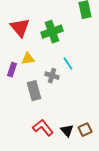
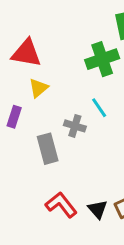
red triangle: (20, 28) -> (26, 53), turned -40
green cross: (52, 32) -> (102, 59), moved
yellow triangle: (28, 59) -> (38, 88), moved, turned -32

